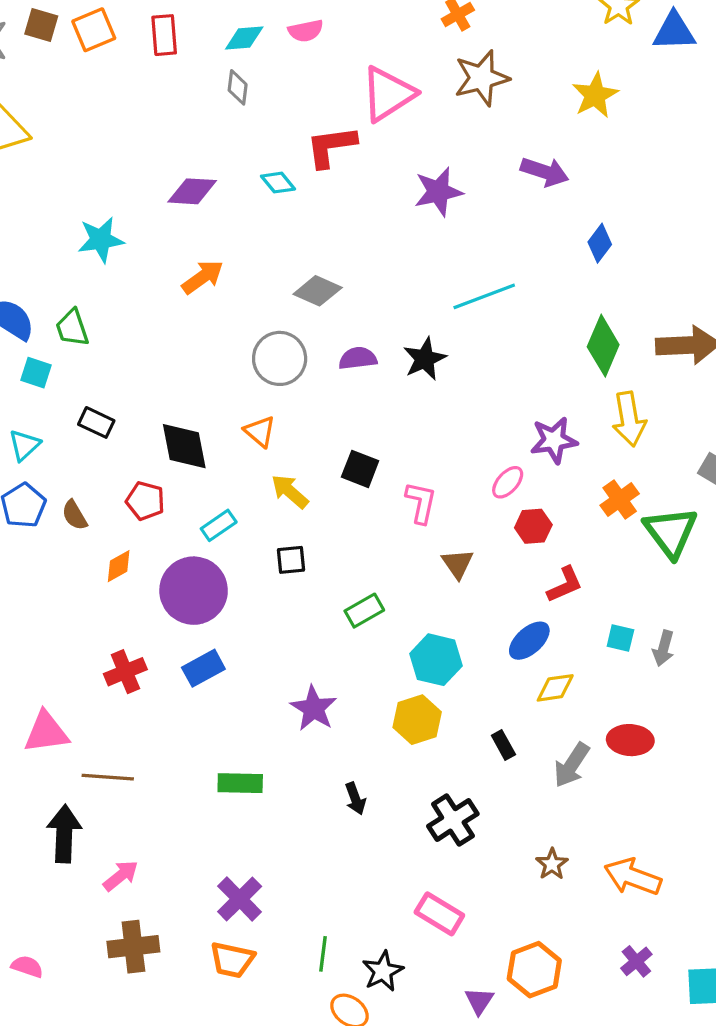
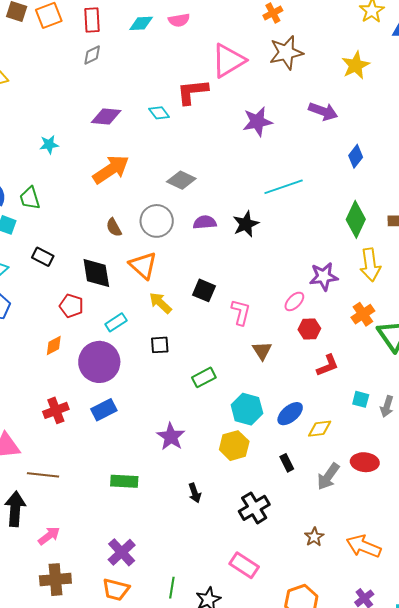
gray diamond: (238, 87) -> (92, 55), moved, turned 55
cyan star: (101, 240) -> (49, 144), size x0.7
orange arrow: (203, 277) -> (111, 169), size x1.4
orange triangle: (260, 431) -> (143, 265), size x1.4
brown semicircle: (75, 515) -> (114, 227), moved
blue ellipse: (529, 641) -> (290, 414), moved

